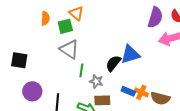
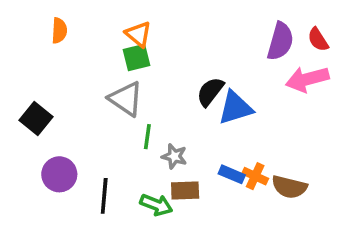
orange semicircle: (45, 18) -> (59, 31), moved
green square: (65, 26) -> (137, 58), moved
black square: (19, 60) -> (36, 119), turned 30
black semicircle: (113, 63) -> (210, 92), moved

